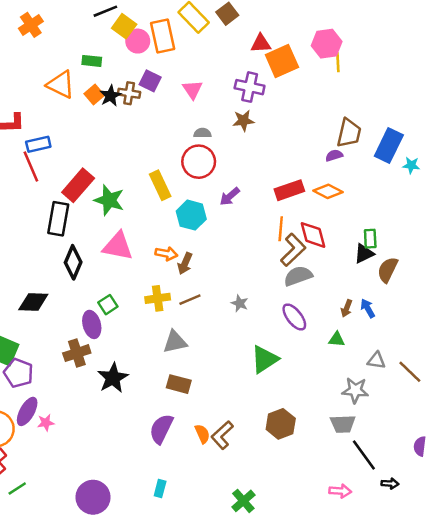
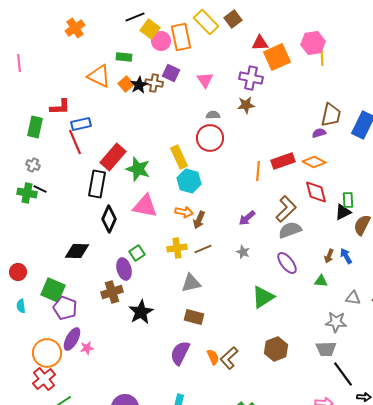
purple arrow: (230, 196) -> (247, 218), moved
cyan hexagon: (191, 215) -> (189, 181), moved
orange line: (281, 229) -> (258, 171), moved
red diamond: (313, 235) -> (316, 192), moved

